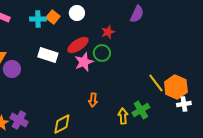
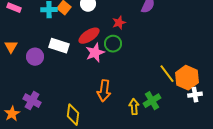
purple circle: (12, 69) -> (35, 57), moved
orange arrow: (93, 100) -> (104, 91), size x1.5
purple cross: (19, 120) -> (32, 101), moved
yellow diamond: (62, 124) -> (73, 115), turned -55

